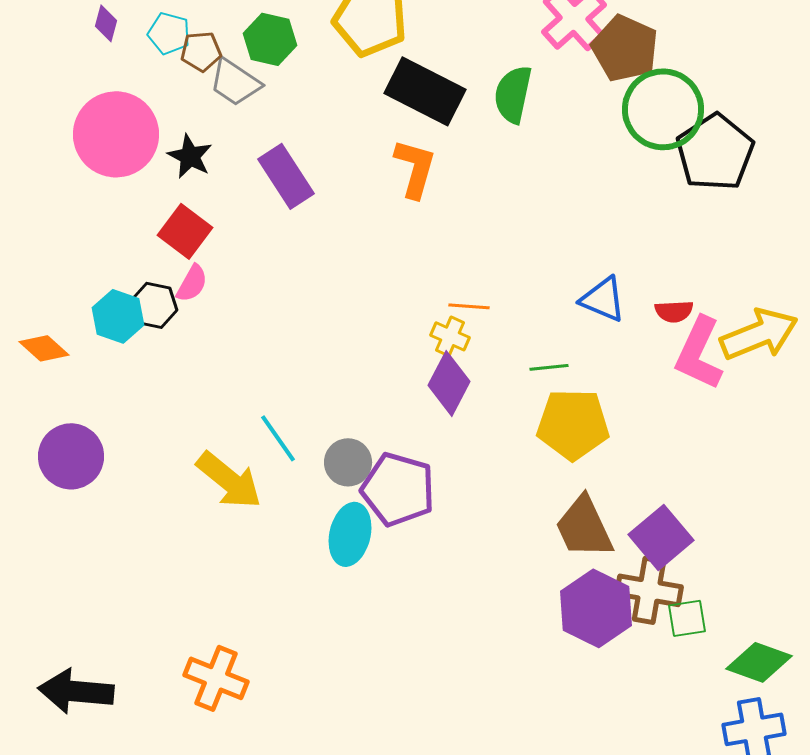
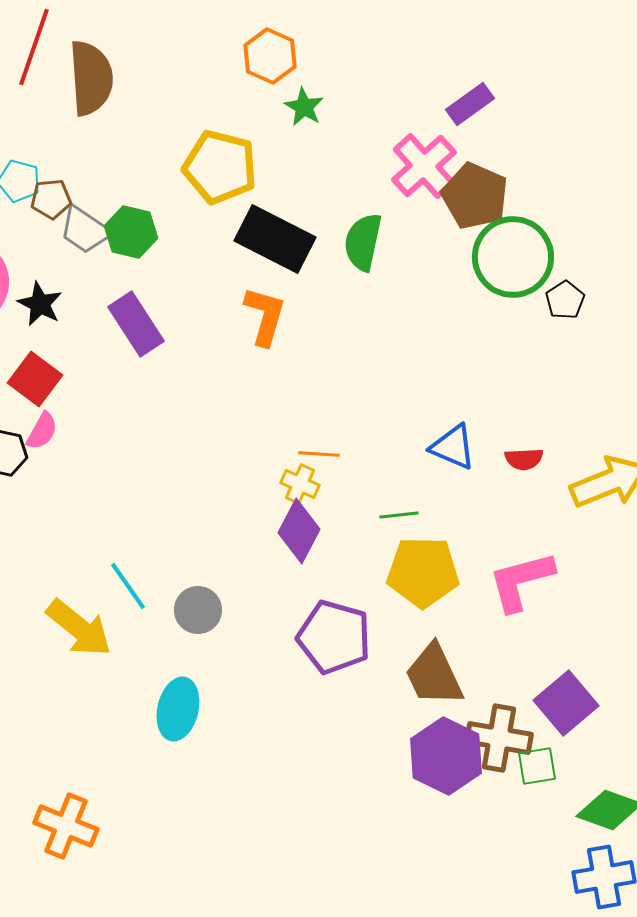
green hexagon: (270, 39) -> (131, 232), moved
black pentagon: (715, 152) -> (565, 300), size x0.5
pink L-shape: (699, 353) -> (521, 581), moved, turned 50
purple pentagon: (398, 489) -> (334, 637), moved
cyan ellipse: (350, 534) -> (178, 709), moved
purple square: (661, 537) -> (566, 703), moved

